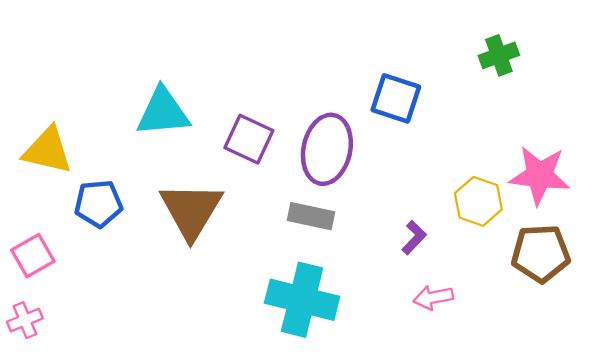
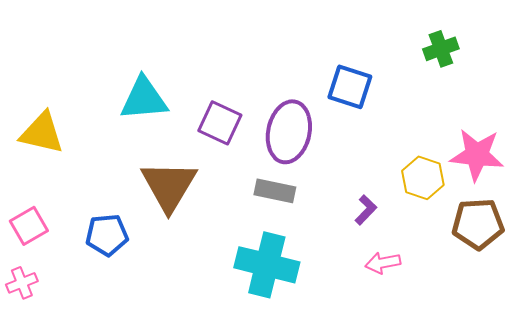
blue pentagon: (98, 204) -> (107, 235), moved

